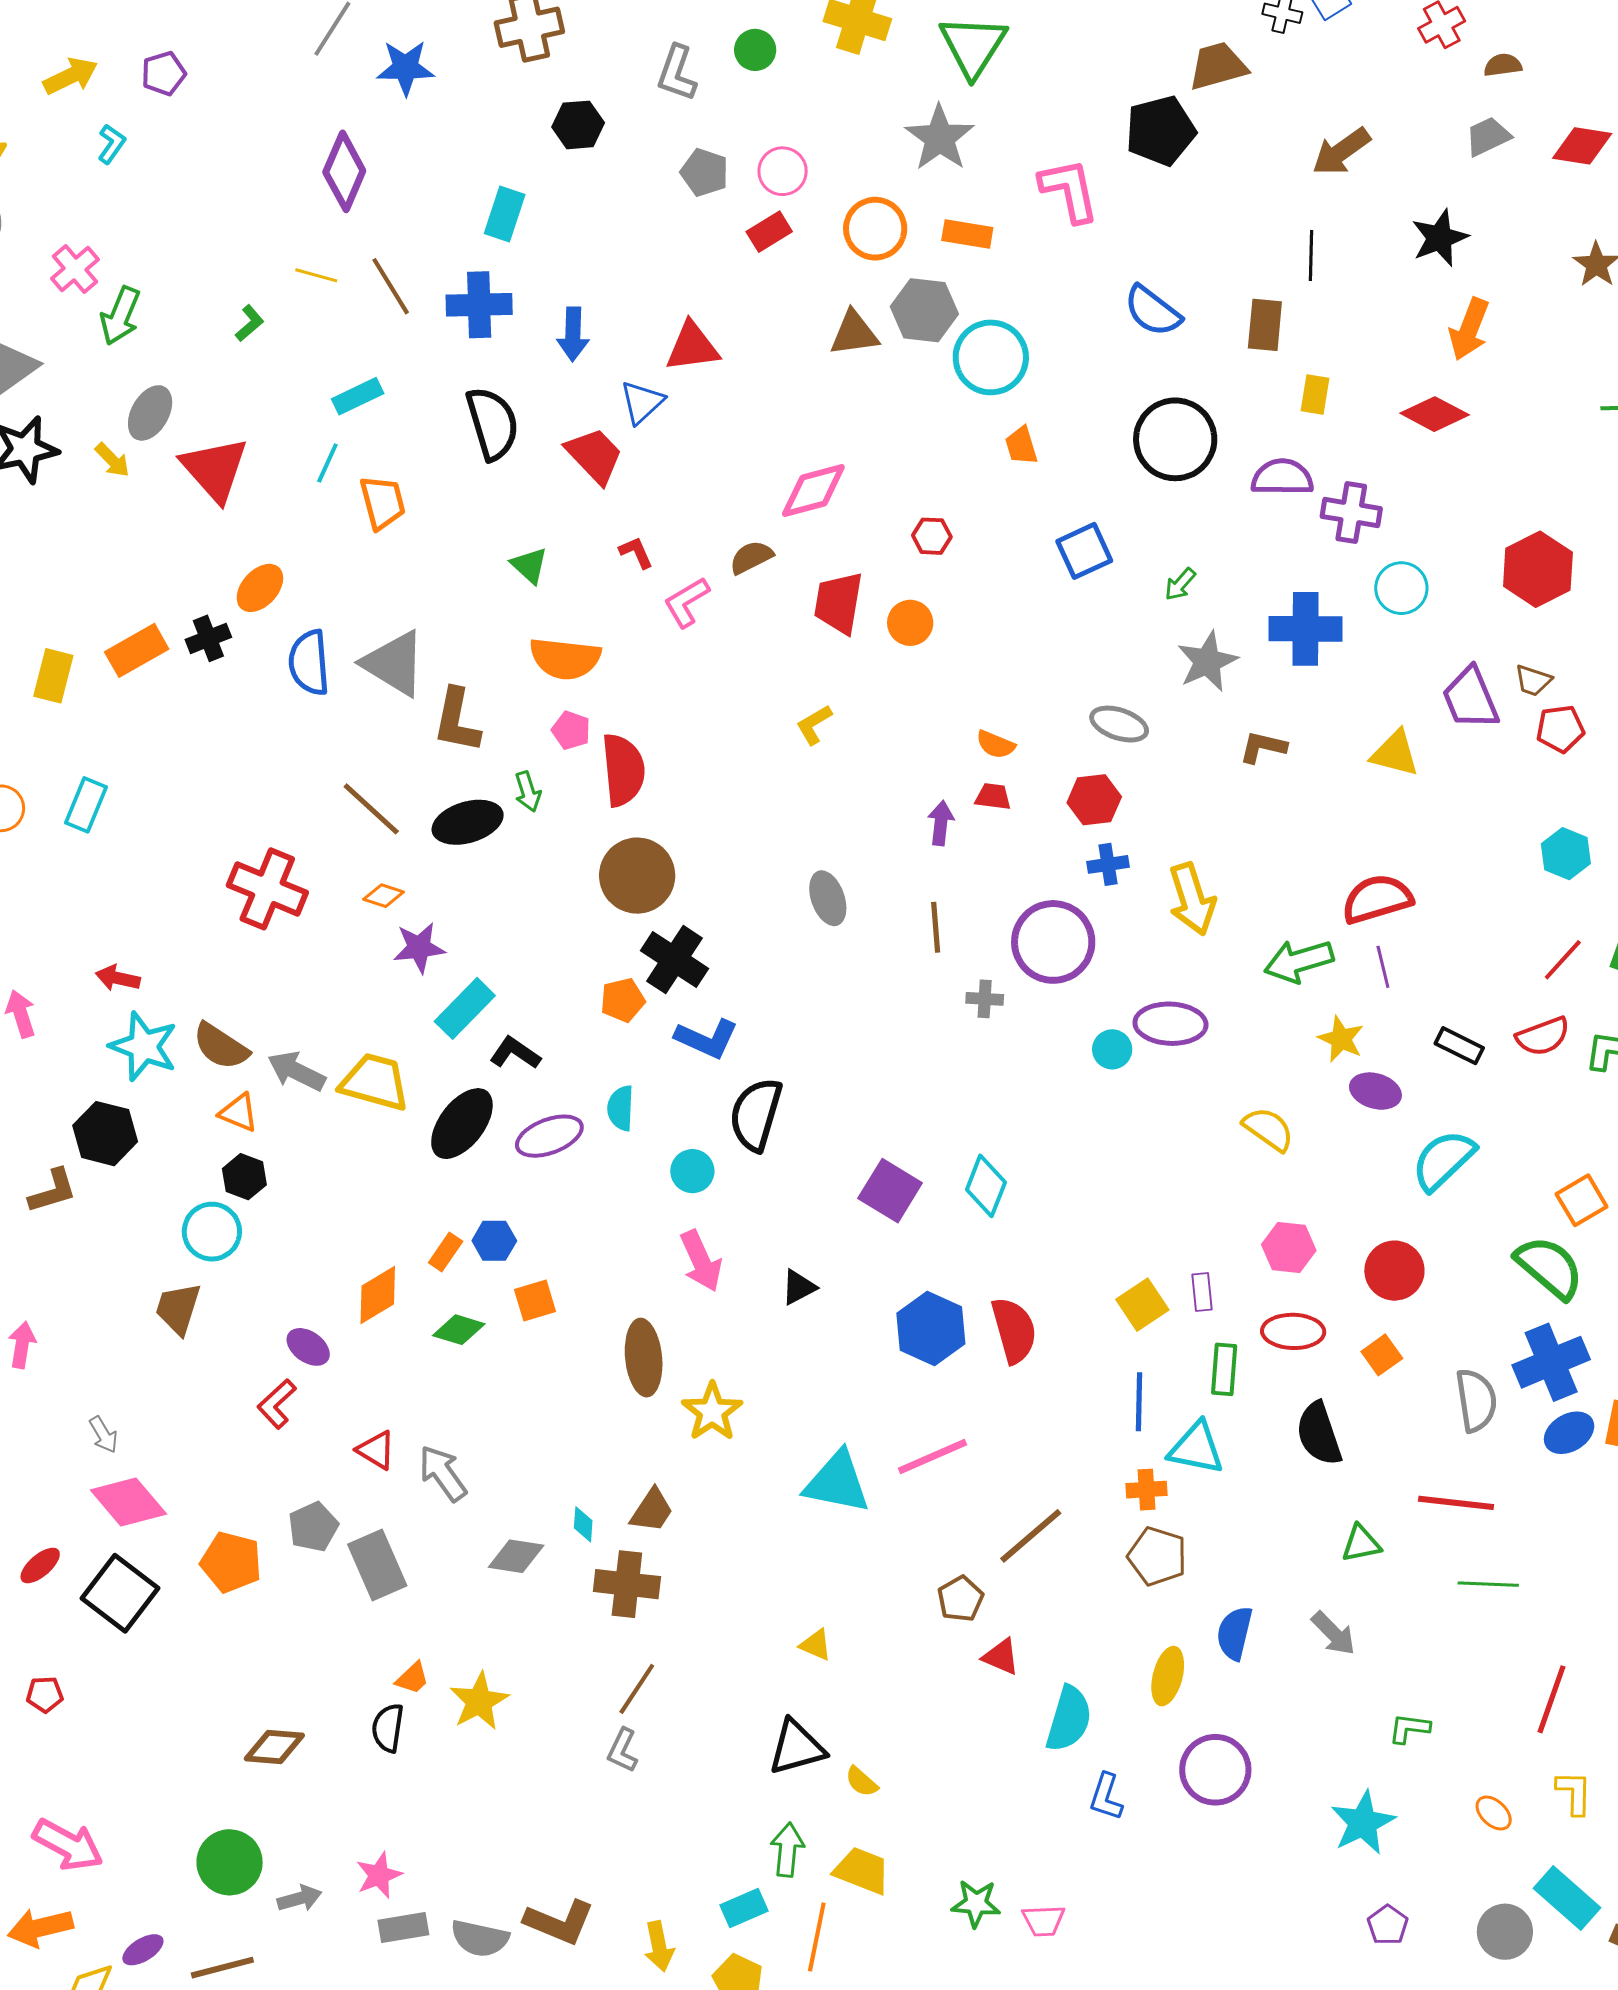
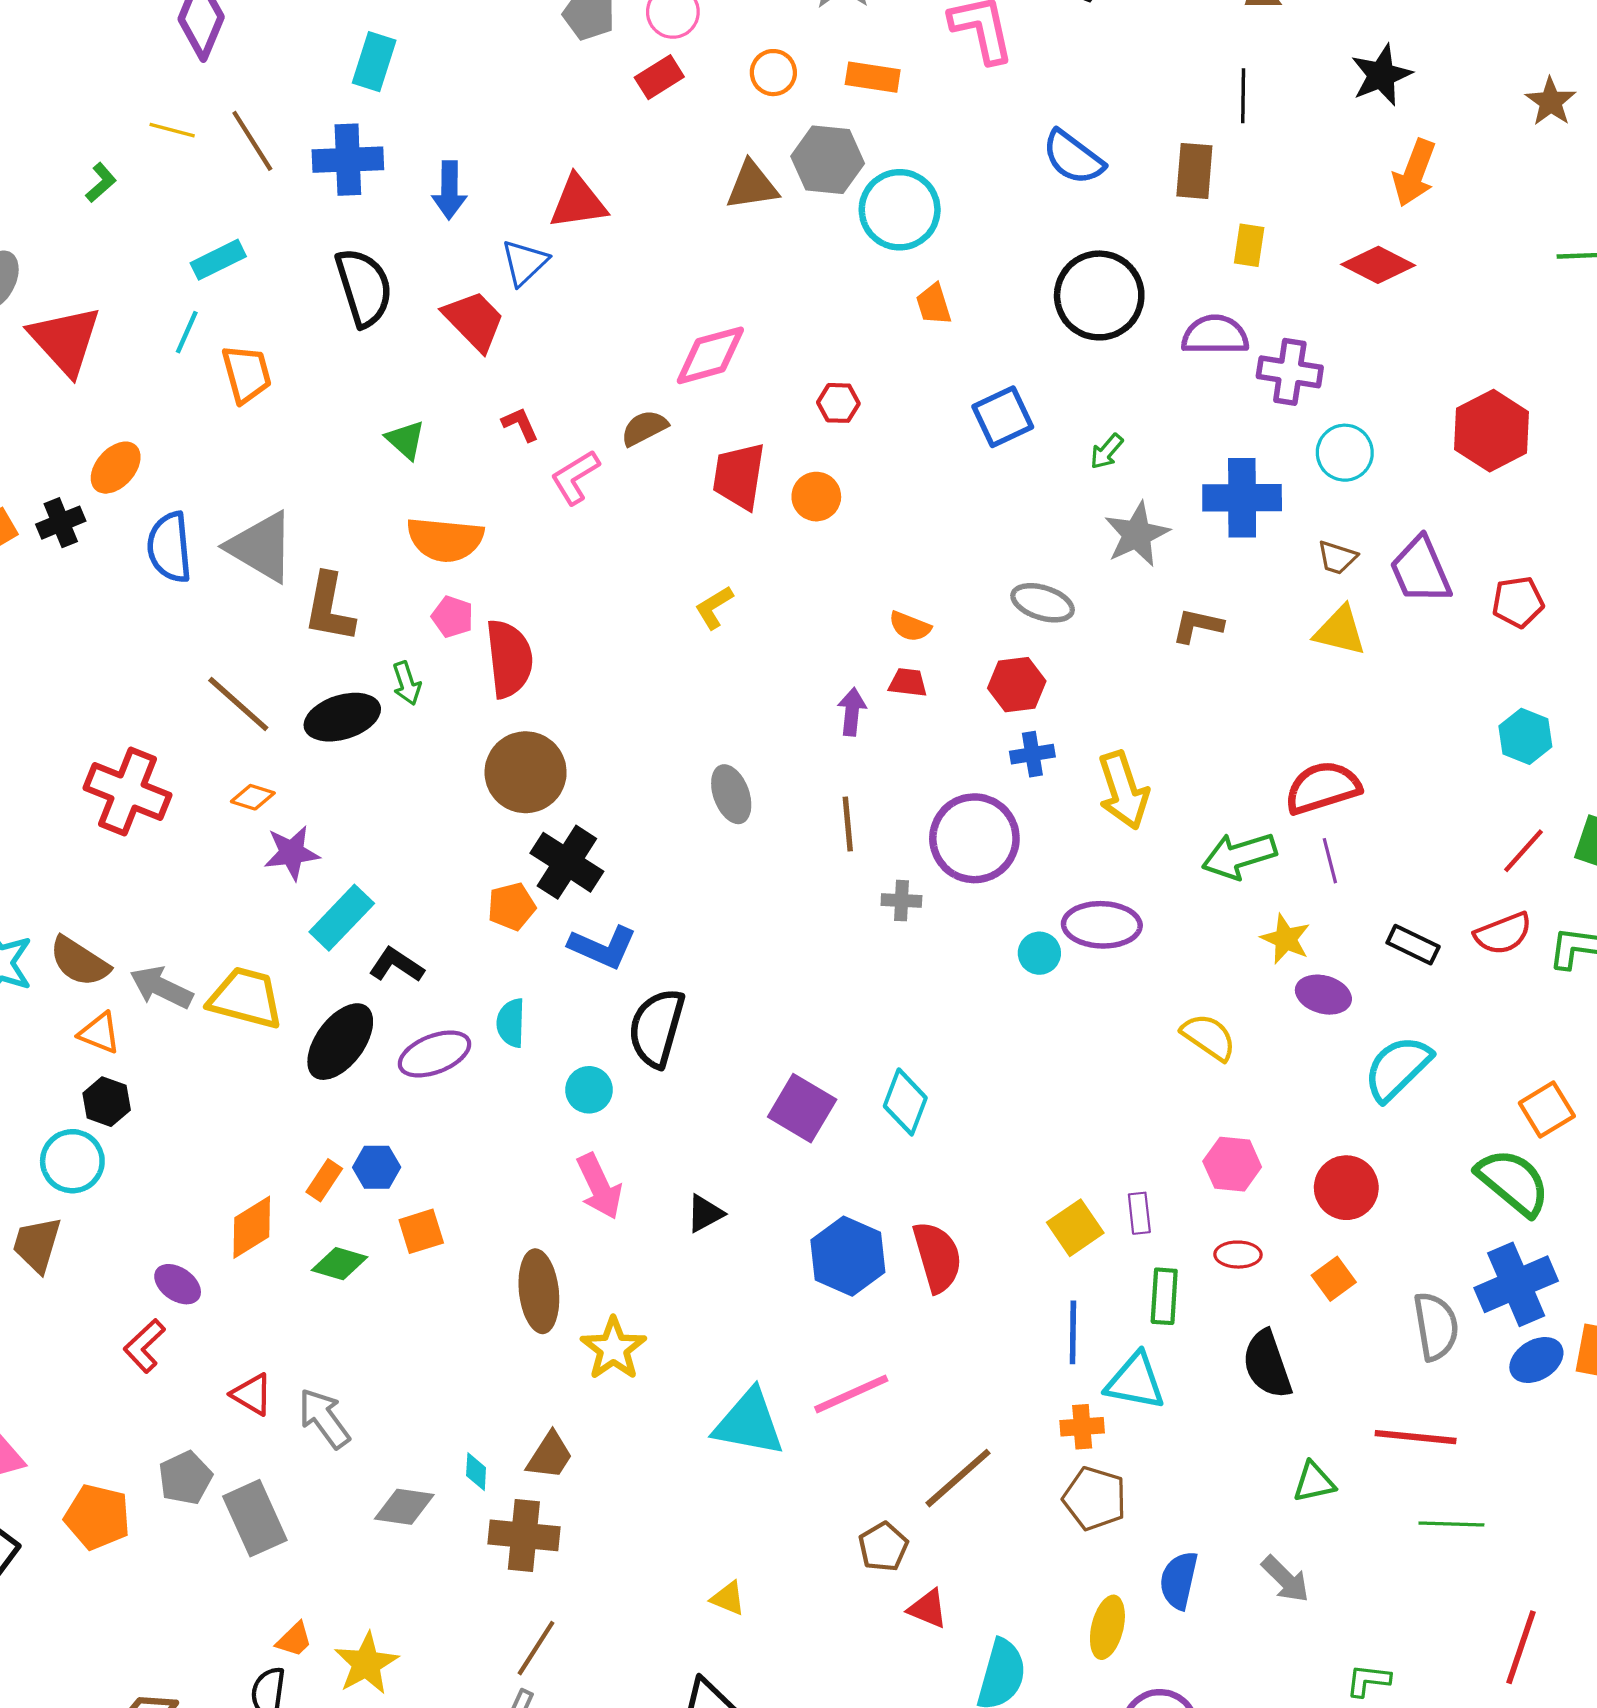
orange circle: (875, 229) -> (773, 73), size x0.7
brown trapezoid: (1533, 680) -> (1337, 558), moved
red ellipse: (1293, 1331) -> (1238, 1255), size x0.7

